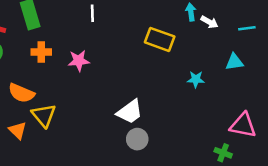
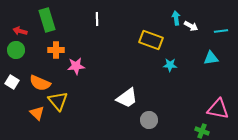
pink star: (79, 61) -> (76, 66), moved
cyan star: (196, 79) -> (170, 65), moved
gray circle: (137, 139) -> (149, 120), moved

